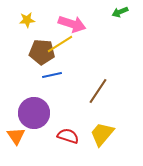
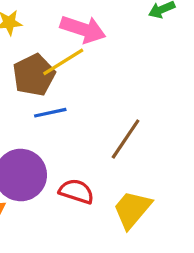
brown pentagon: (42, 52) -> (34, 75), turned -30
red semicircle: (68, 136) -> (76, 191), moved

